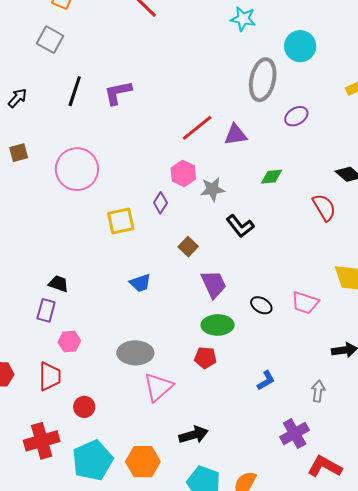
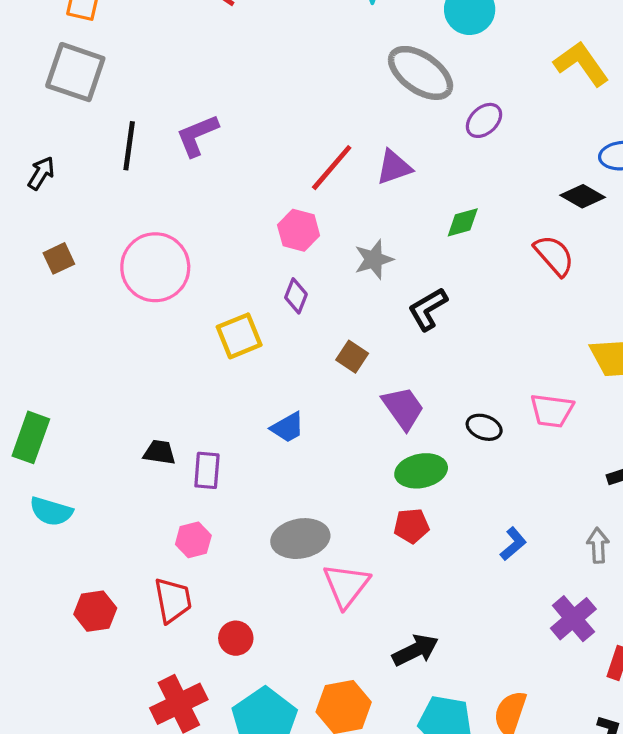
gray square: (50, 40) -> (75, 72), size x1.4
gray ellipse: (263, 80) -> (421, 73), turned -57
pink hexagon: (183, 173) -> (299, 230), moved
black L-shape: (240, 226) -> (428, 309), turned 108
purple rectangle: (46, 310) -> (207, 470), moved

